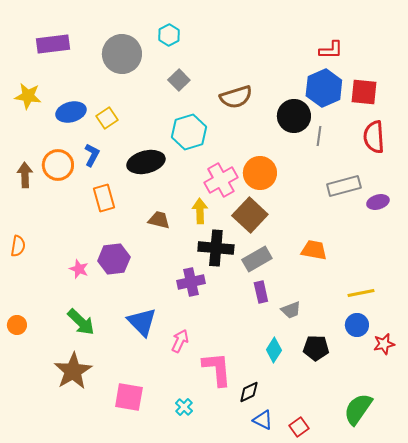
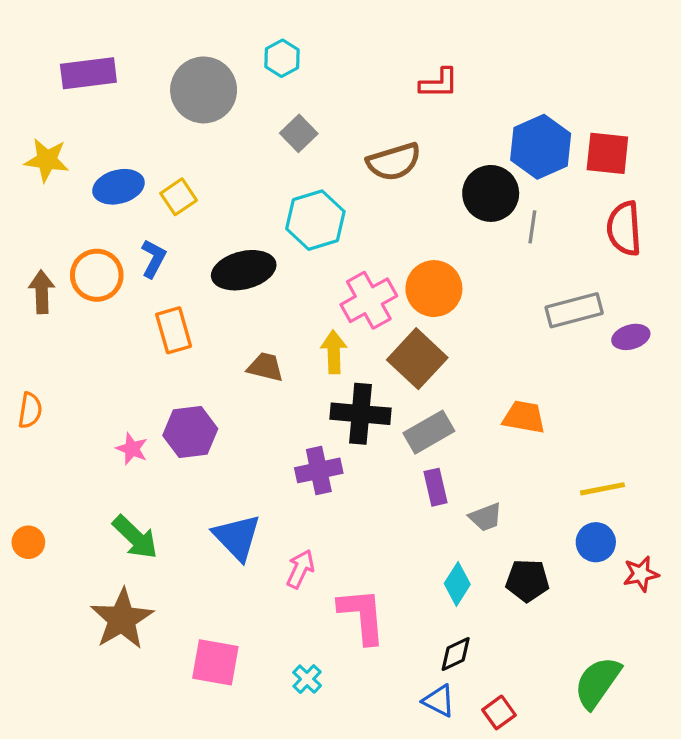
red L-shape: (331, 50) -> (439, 83), moved
black diamond: (249, 392) -> (456, 654), moved

